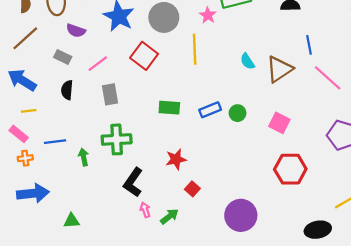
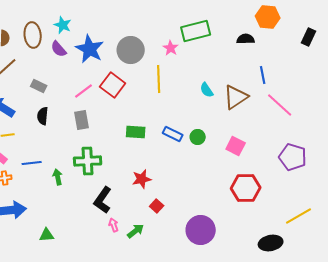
purple semicircle: (76, 31) -> (59, 49), moved, turned 30
pink line: (98, 64) -> (84, 91), moved
blue rectangle: (210, 110) -> (173, 134), turned 48

